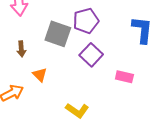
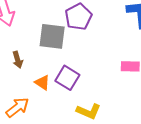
purple square: (91, 55) -> (67, 78), moved

